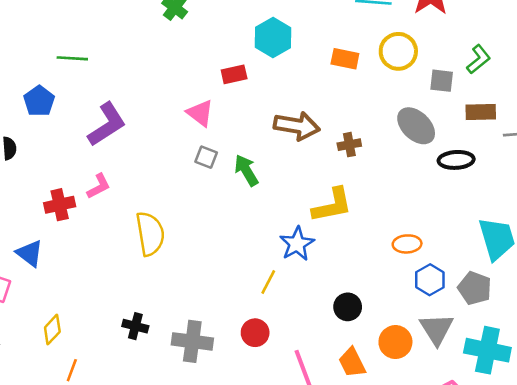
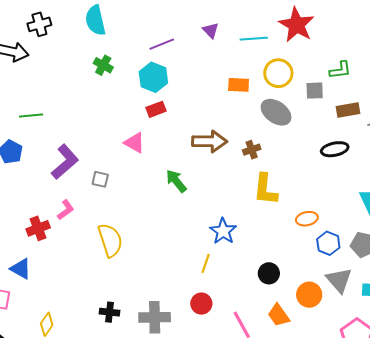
cyan hexagon: (273, 37) -> (153, 77), moved
green L-shape: (479, 59) -> (340, 70), turned 40
gray ellipse: (416, 126) -> (276, 112), moved
gray square: (206, 157) -> (100, 179), moved
yellow L-shape: (332, 205) -> (265, 189), moved, turned 116

